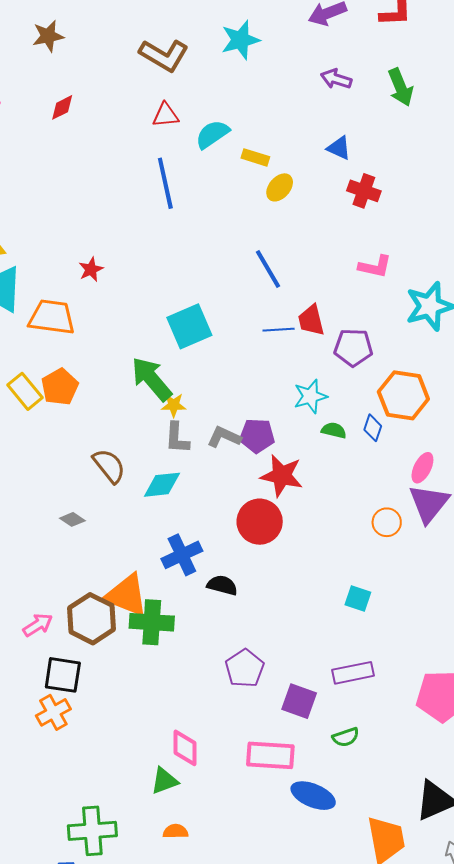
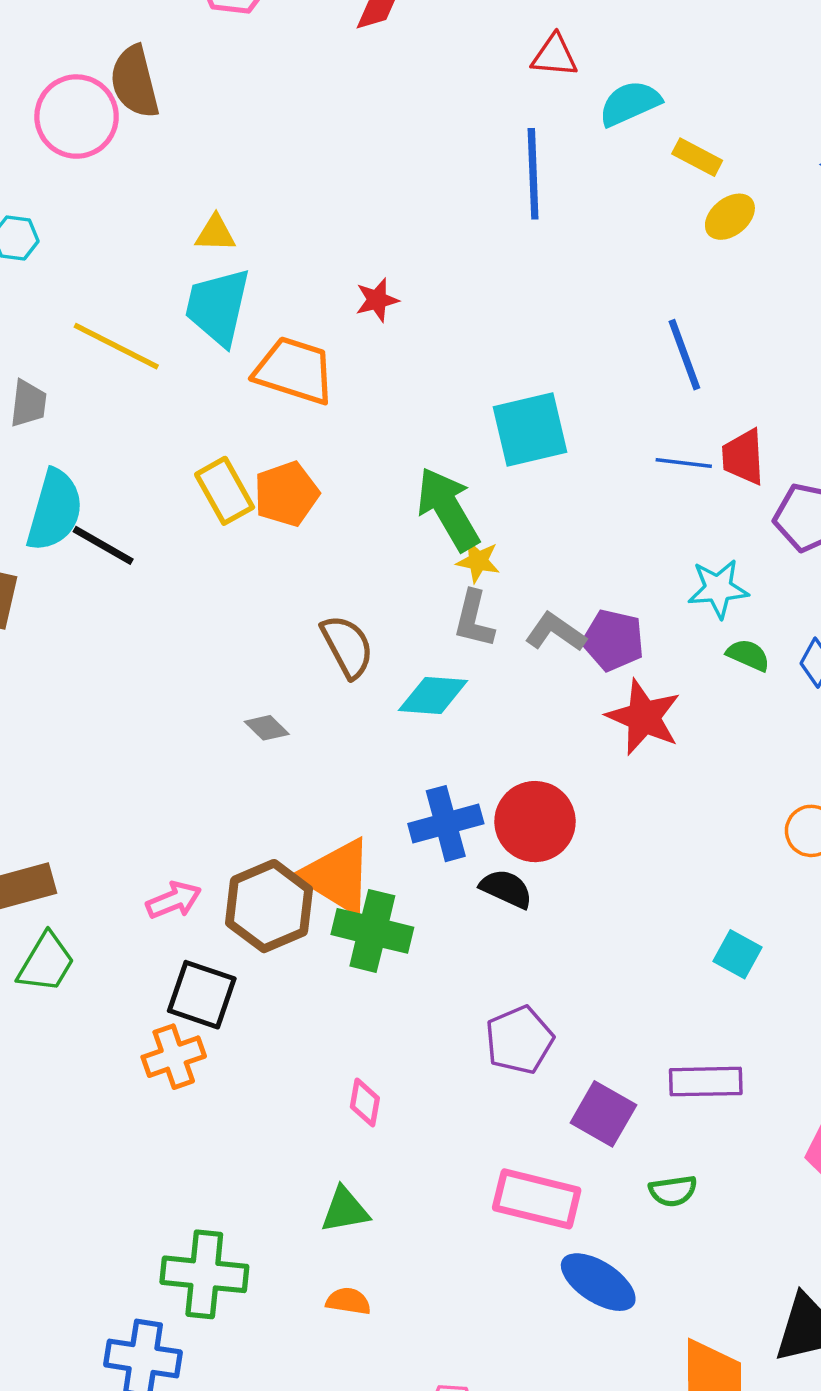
red circle: (260, 522) -> (535, 822), moved
pink diamond: (185, 748) -> (365, 1102), moved, size x0.7

